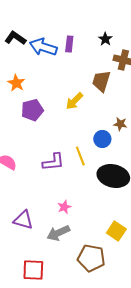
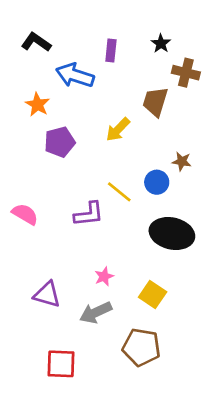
blue arrow: (43, 47) -> (75, 75), moved
yellow line: (80, 156) -> (119, 192), moved, turned -30
yellow square: (116, 231) -> (153, 295), moved

